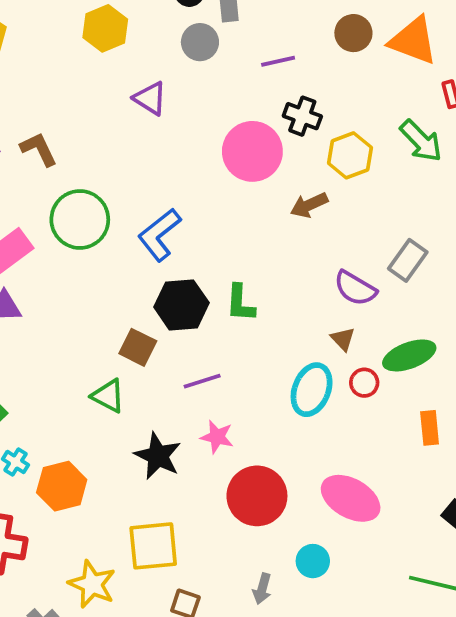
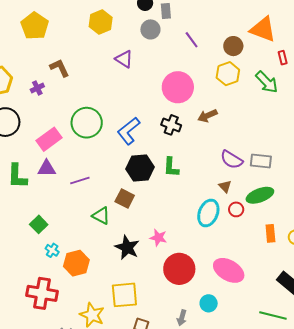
brown circle: (353, 33) -> (233, 46), moved
purple line: (278, 61) -> (192, 40), turned 66
black cross: (302, 116) -> (171, 125), moved
brown L-shape: (39, 149) -> (60, 68), moved
yellow hexagon: (350, 155) -> (228, 74), moved
gray rectangle: (408, 260) -> (261, 161), moved, turned 60
brown square: (138, 347) -> (125, 199), moved
purple line: (202, 381) -> (80, 180), moved

